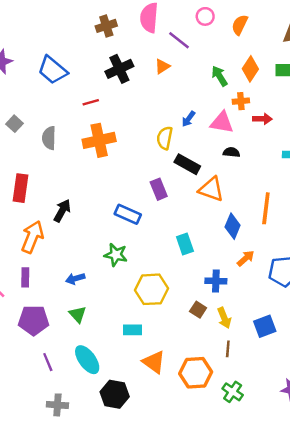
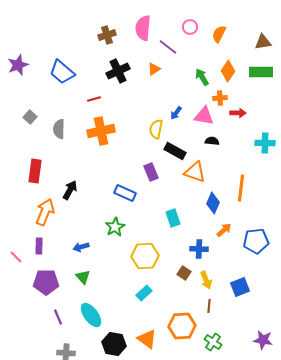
green star: (116, 255) -> (115, 227), turned 30
cyan rectangle: (132, 330) -> (144, 293), moved, turned -42
orange triangle: (154, 362) -> (147, 339), moved

